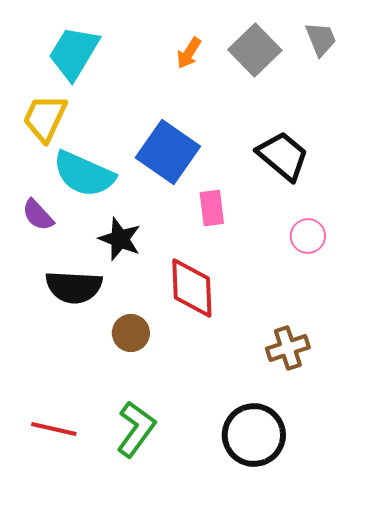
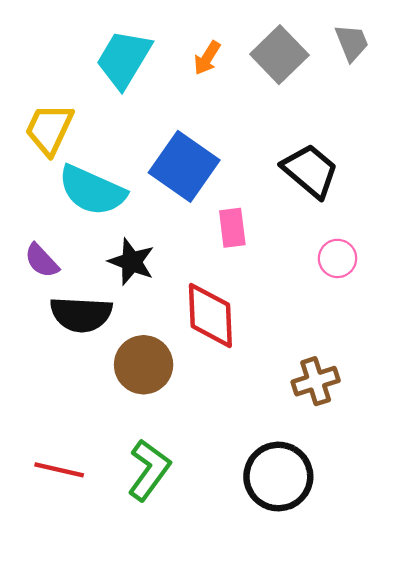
cyan trapezoid: (74, 53) -> (124, 59), moved
purple semicircle: (38, 215) -> (42, 261), moved
brown circle: (131, 333) -> (144, 365), size x1.4

